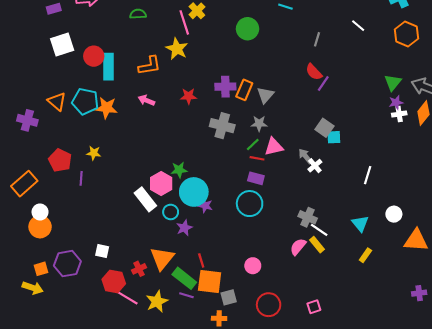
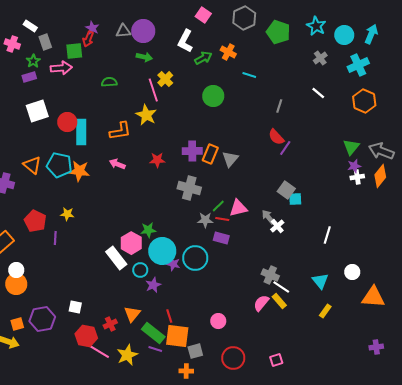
gray star: (259, 124) -> (205, 220), moved
cyan circle: (250, 204) -> (195, 258), moved
orange triangle: (162, 258) -> (132, 314), size x0.7

